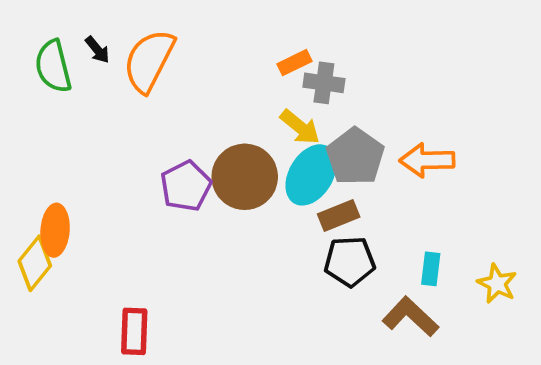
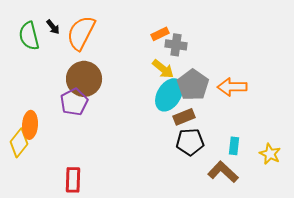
brown circle: (245, 177) -> (84, 79), moved
purple pentagon: (186, 186) -> (74, 102), moved

